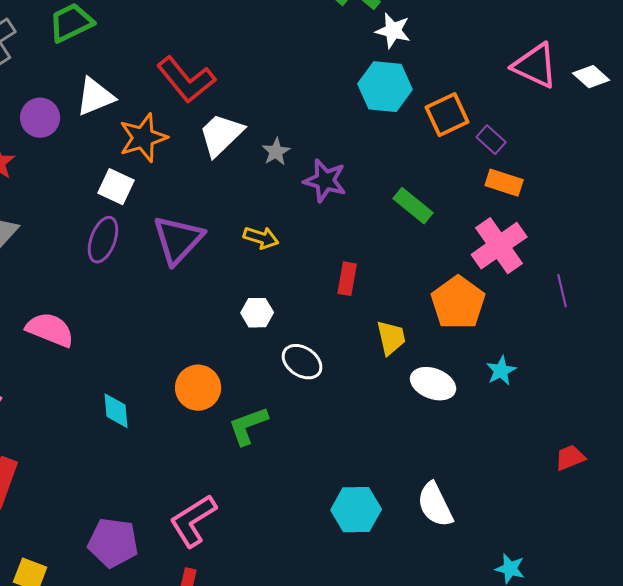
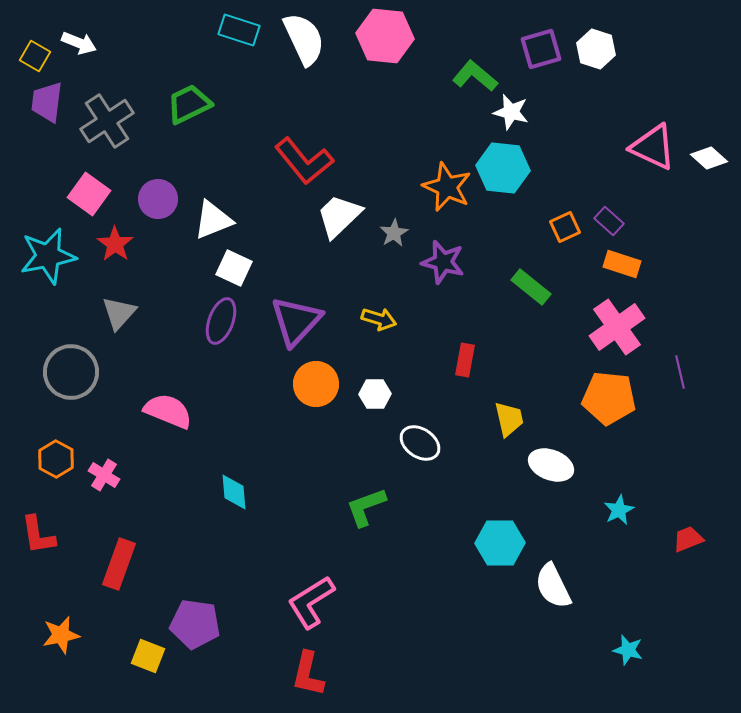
white triangle: (95, 97) -> (213, 220), moved
orange square: (447, 115) -> (565, 227), moved, size x0.7
orange star: (143, 138) -> (447, 187), moved, turned -30
orange pentagon: (458, 303) -> (609, 398), moved, turned -30
cyan star: (501, 371) -> (619, 510), moved
orange circle: (198, 388) -> (316, 384), moved
cyan hexagon: (356, 510) -> (500, 543), moved
purple pentagon: (113, 543) -> (195, 624), moved

